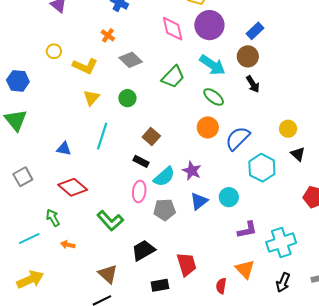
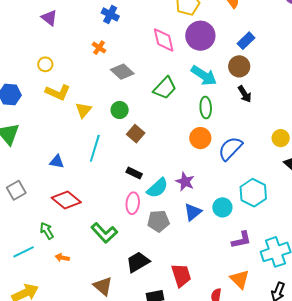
yellow L-shape: (85, 66) -> (58, 92), moved
green ellipse: (214, 97) -> (206, 107), turned 50
brown square: (151, 137) -> (136, 134), moved
cyan hexagon: (262, 168) -> (253, 193), moved

